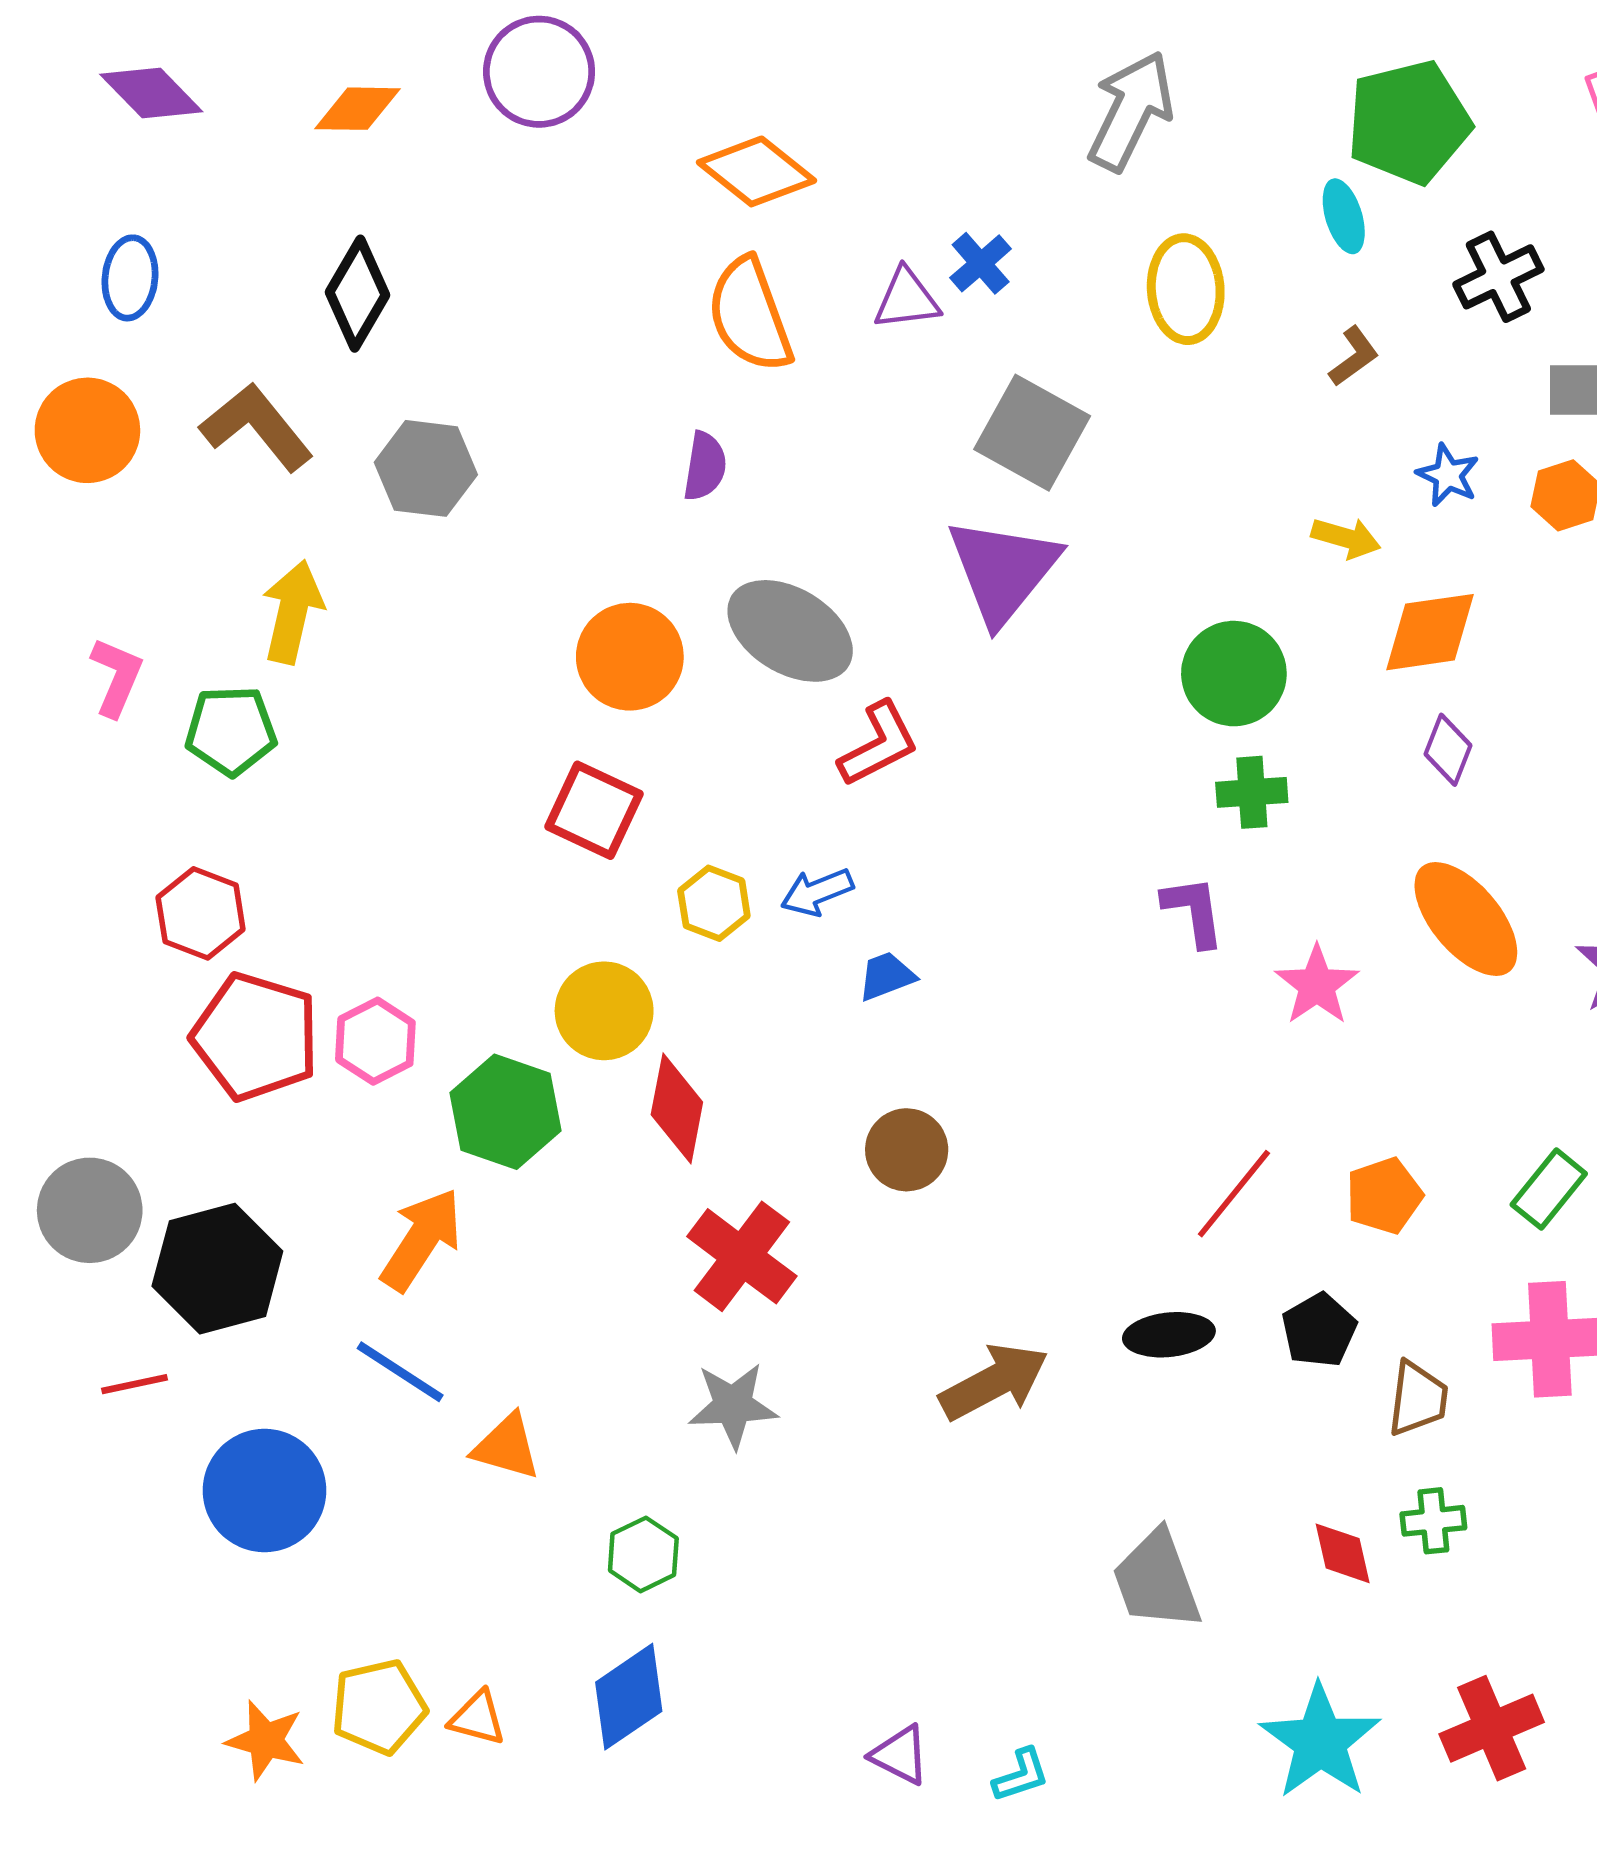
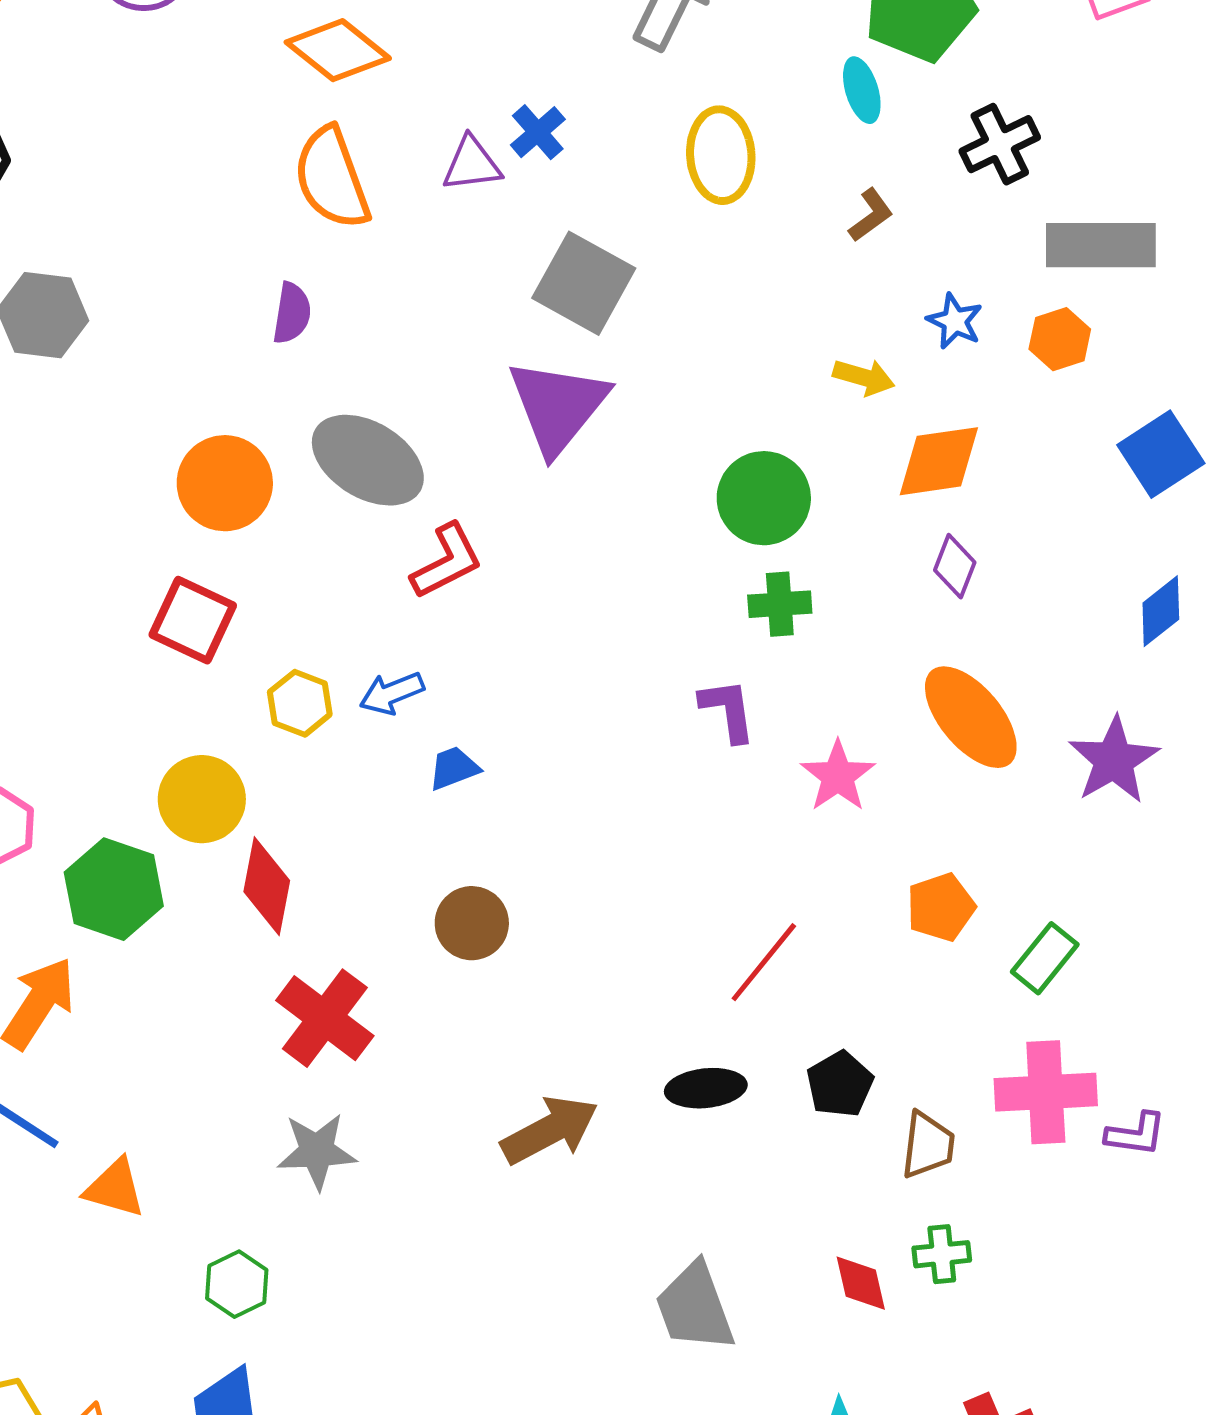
orange pentagon: (1384, 1196) -> (941, 907), moved

